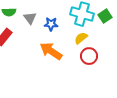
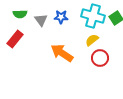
blue star: (51, 24) -> (61, 17), moved

